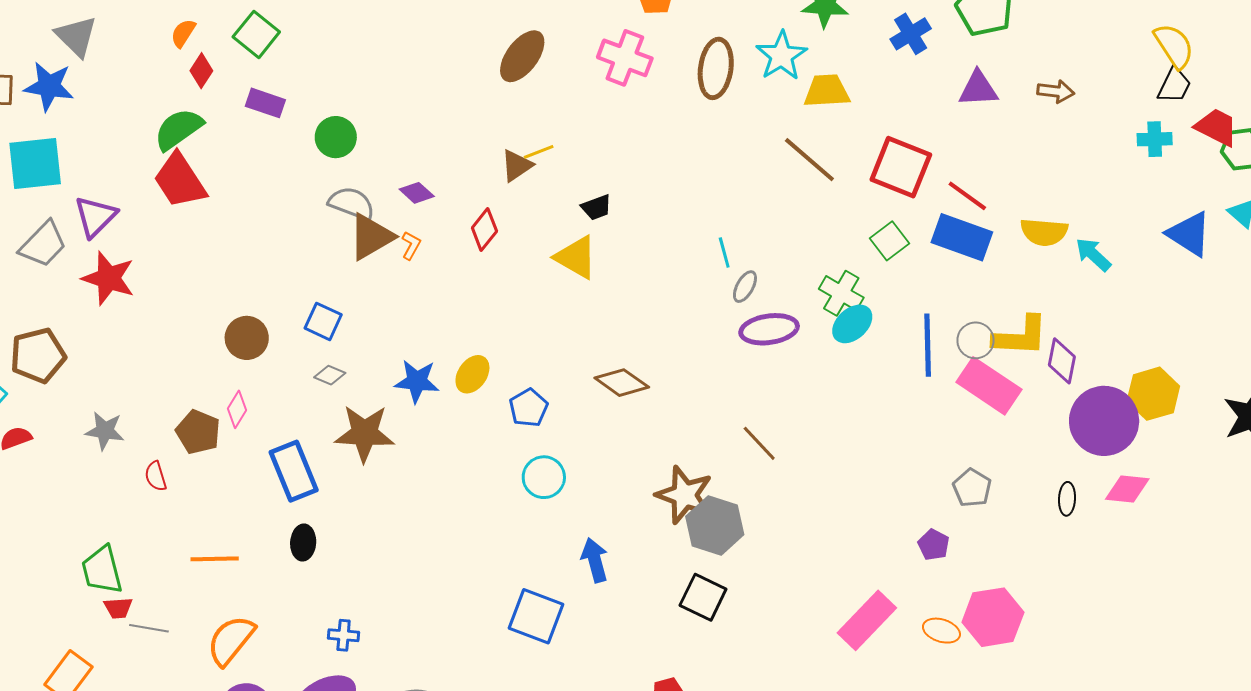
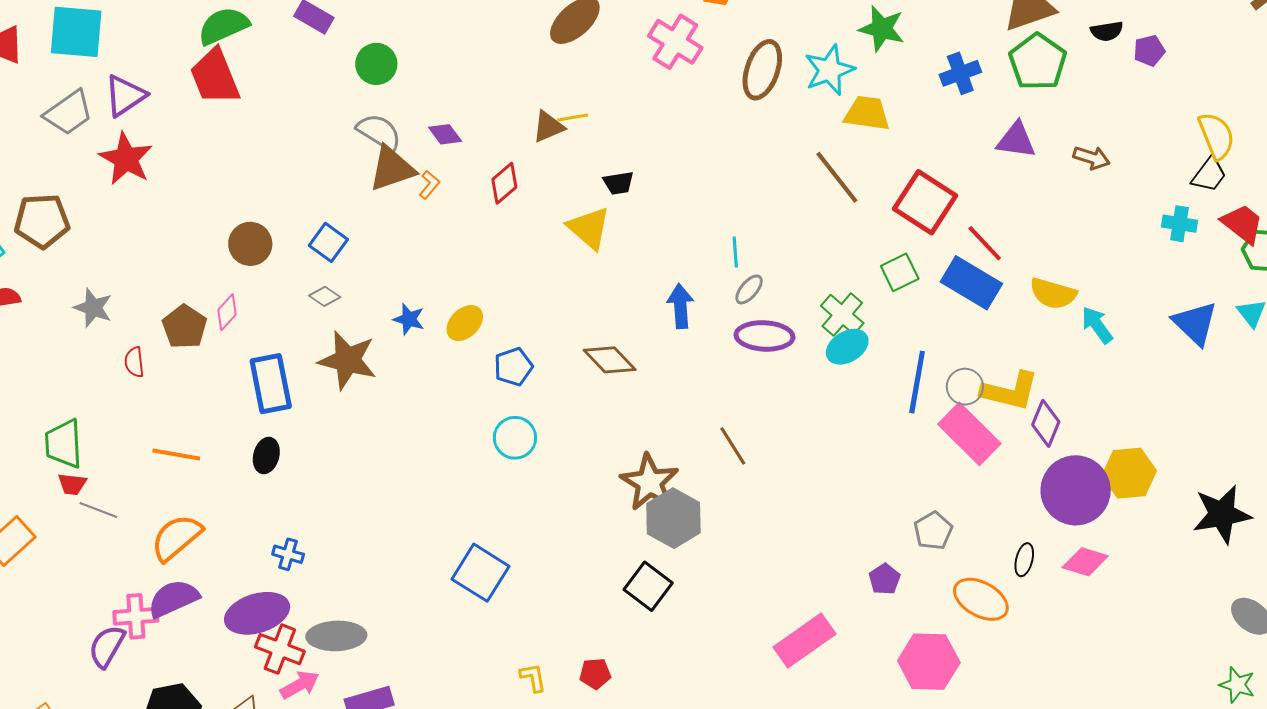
blue star: (417, 381) -> (409, 319), size x0.7
blue arrow: (595, 560) -> (680, 306), moved
orange ellipse: (941, 631) -> (981, 599), moved, size x1.5

